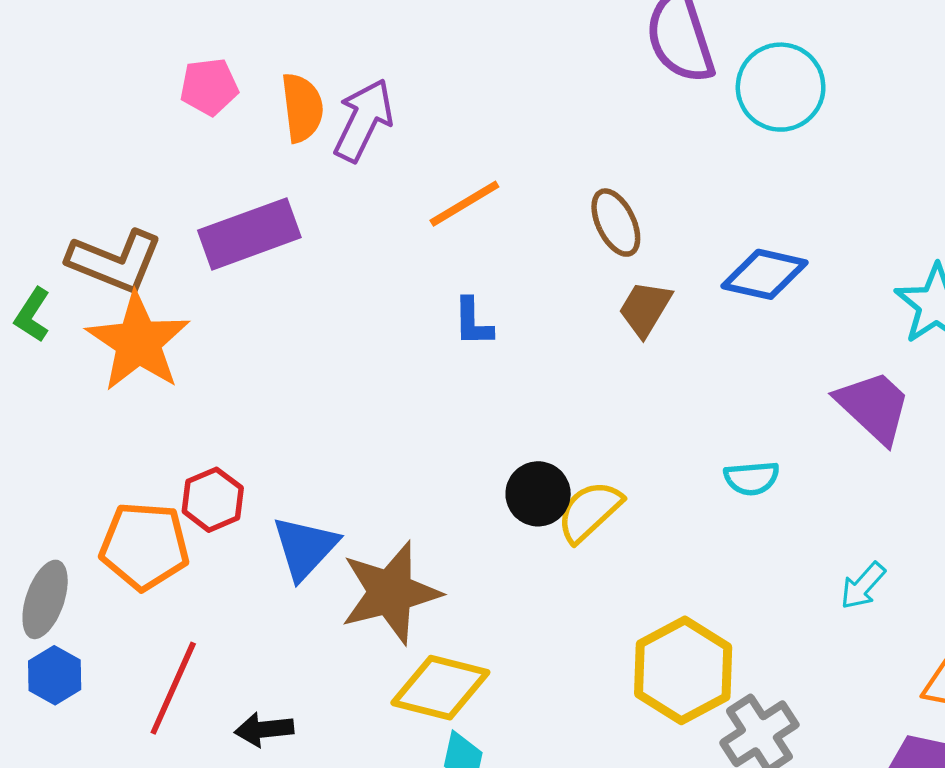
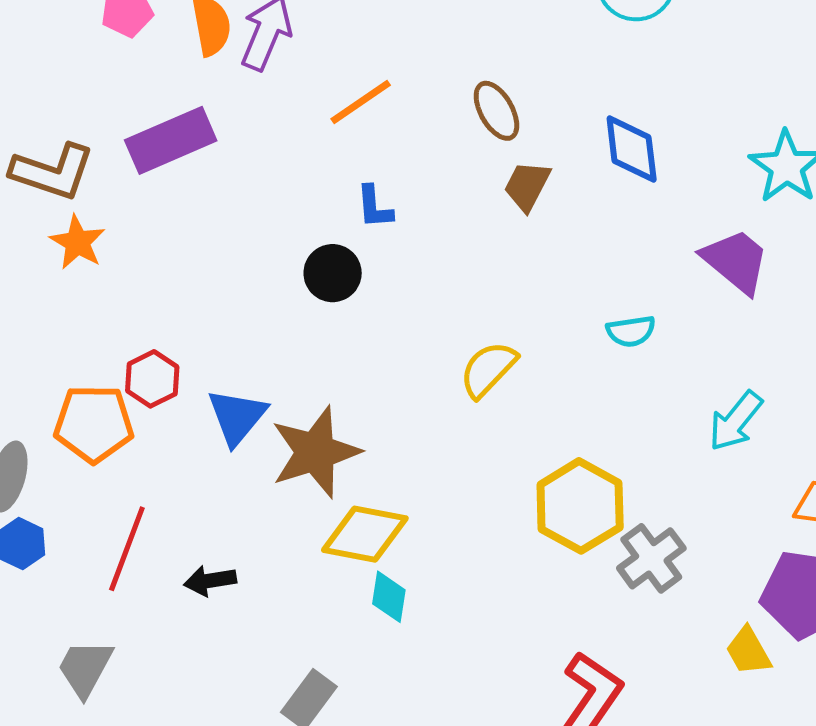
blue diamond: (765, 274) -> (632, 149), turned 74
orange star: (138, 342) -> (78, 242), size x0.6
black circle: (538, 494) -> (333, 273), moved
cyan arrow: (863, 586) -> (736, 421), size x1.4

